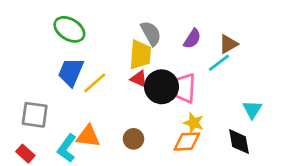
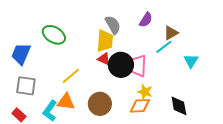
green ellipse: (69, 29) -> (54, 35), moved
purple semicircle: (192, 39) -> (146, 20), moved
blue trapezoid: (71, 72) -> (21, 54), moved
yellow line: (95, 83) -> (71, 76), moved
cyan triangle: (252, 109) -> (191, 61), moved
brown circle: (134, 139) -> (100, 104), size x1.5

